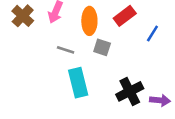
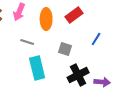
blue line: (152, 33) -> (96, 39), moved
gray square: (102, 47) -> (65, 49), moved

